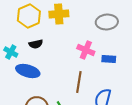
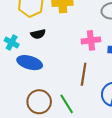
pink cross: (86, 50) -> (91, 40), turned -30

